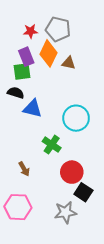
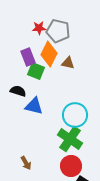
red star: (30, 31) -> (39, 28), moved
green square: (22, 71) -> (36, 71), moved, turned 30
green cross: (52, 145) -> (70, 139), moved, size x1.4

